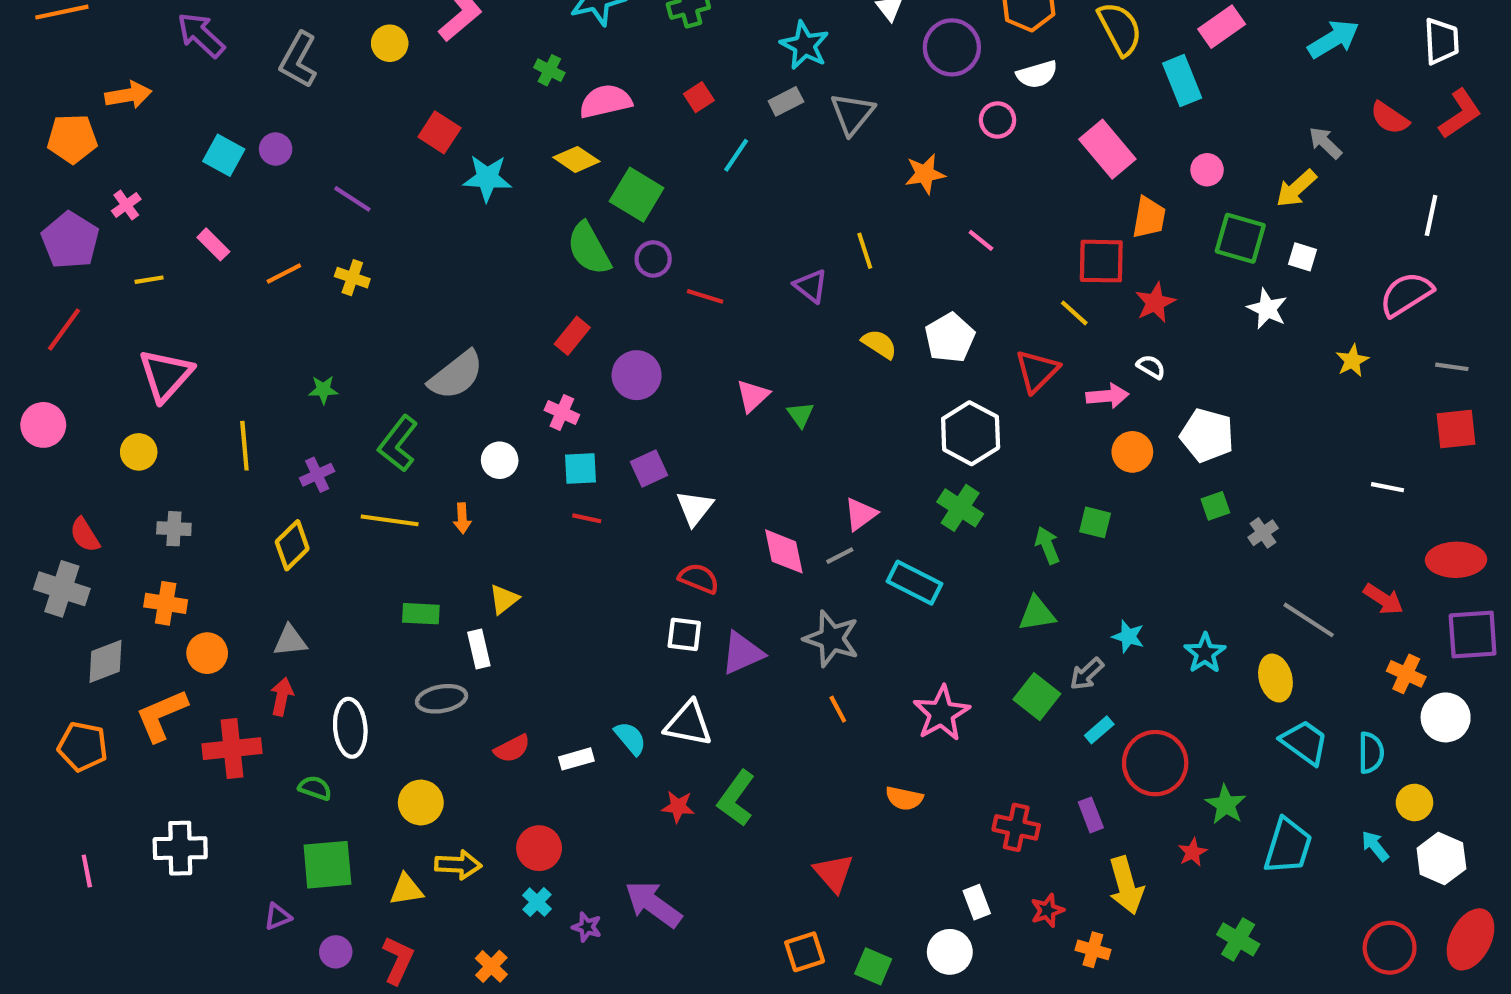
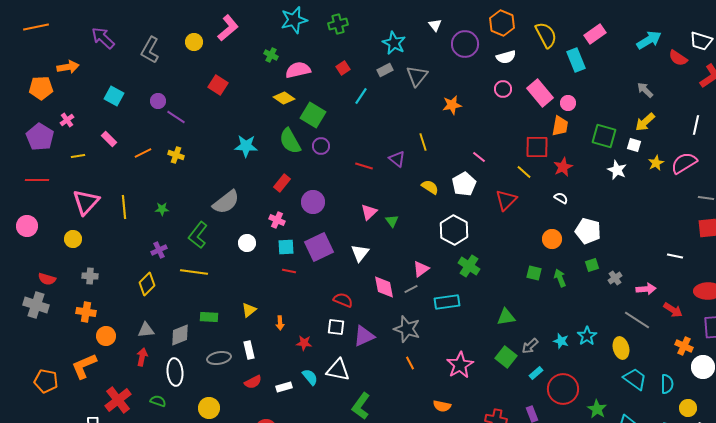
white trapezoid: (1441, 41) -> (701, 41), turned 110
red semicircle: (1390, 118) -> (678, 58), moved
pink circle: (998, 120) -> (503, 89), moved
purple circle: (276, 149) -> (158, 101), moved
pink circle: (1207, 170) -> (568, 103), moved
cyan star: (487, 178) -> (246, 146), moved
yellow arrow: (1296, 188) -> (645, 122), moved
pink line: (981, 240) -> (479, 157), moved
red line: (705, 296) -> (364, 166), moved
red line: (64, 330) -> (37, 180), turned 55
yellow star: (1352, 361) -> (656, 163), moved
pink arrow: (1107, 396) -> (646, 289), moved
white hexagon: (971, 433) -> (454, 230), moved
yellow line: (244, 446) -> (124, 207), moved
purple square: (649, 468) -> (319, 247), size x1.6
white triangle: (695, 508) -> (360, 253), moved
orange arrow: (462, 518) -> (280, 323), moved
red semicircle: (85, 535) -> (47, 279), turned -42
green arrow: (1047, 545) -> (560, 278), moved
cyan rectangle: (915, 583) -> (447, 302), turned -35
cyan star: (1128, 637) -> (561, 341), moved
white rectangle: (479, 649) -> (249, 350), moved
gray diamond: (105, 661) -> (180, 335), moved
red cross: (232, 749) -> (118, 400), moved, turned -32
red star: (678, 807) -> (304, 343), moved

